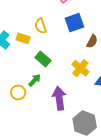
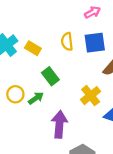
yellow semicircle: (41, 26) -> (67, 42), moved
yellow circle: (18, 92) -> (15, 94), moved

